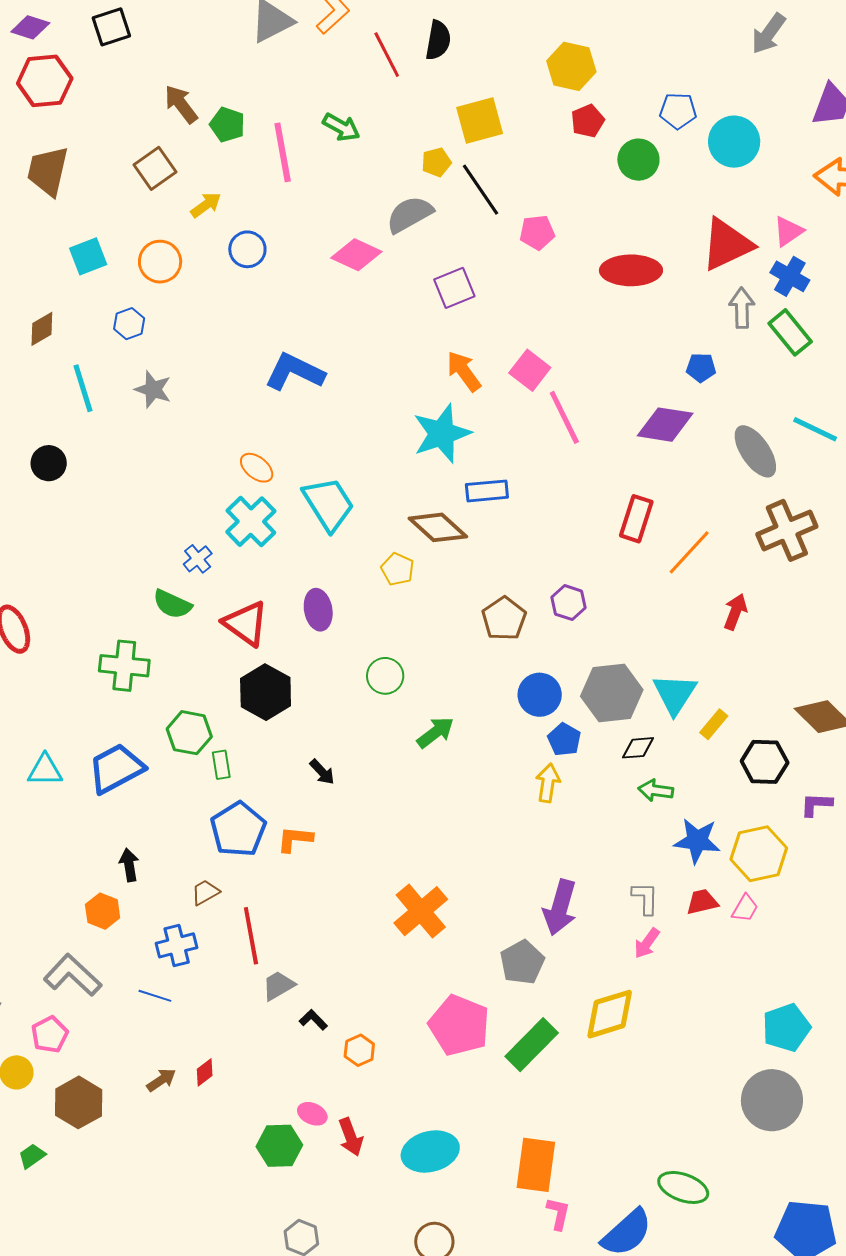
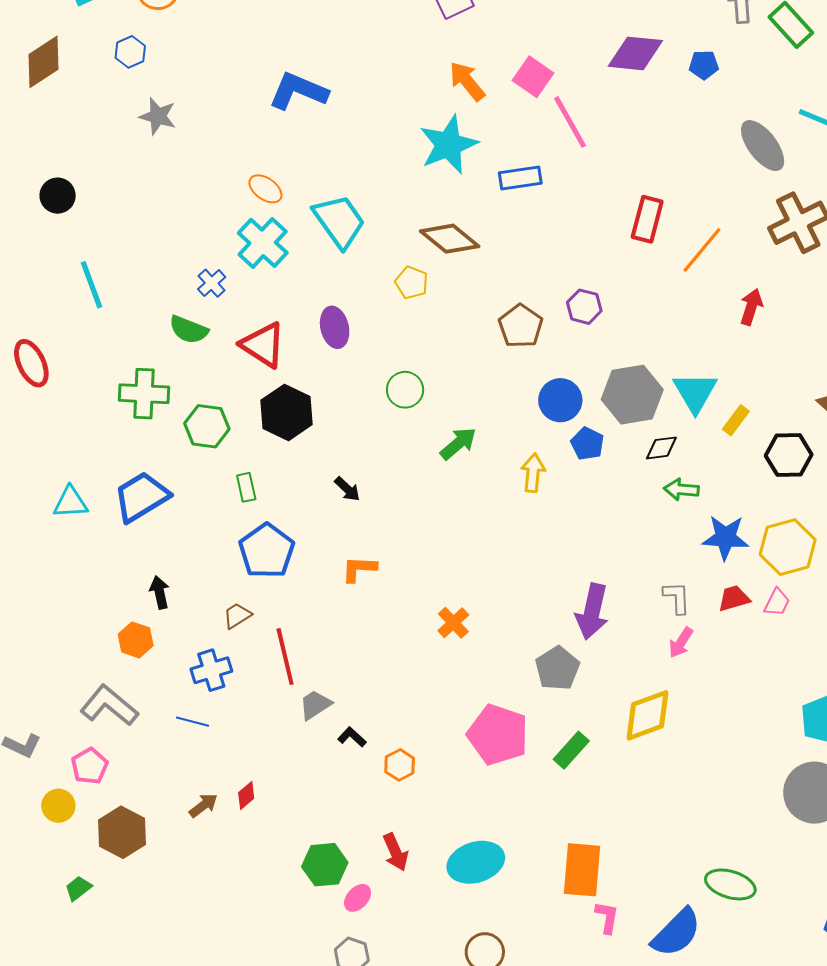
brown diamond: (42, 329) -> (43, 62), size x1.5
cyan line: (83, 388) -> (92, 285), moved
purple diamond: (665, 425) -> (635, 53), moved
blue rectangle: (487, 491) -> (520, 178), moved
green hexagon: (189, 733) -> (207, 426), moved
yellow arrow: (548, 783) -> (533, 473), moved
orange L-shape: (295, 839) -> (359, 569), moved
orange cross: (421, 911) -> (453, 623), size x0.6
green rectangle: (532, 1045) -> (571, 750), size x0.7
pink ellipse: (312, 1114) -> (358, 898), moved, turned -68

